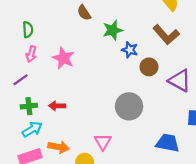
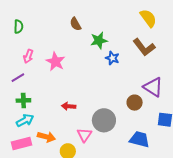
green semicircle: (28, 30) -> (18, 27), moved
brown circle: (149, 67) -> (135, 103), moved
red arrow: (57, 106) -> (69, 106), moved
gray circle: (129, 106) -> (104, 120), moved

